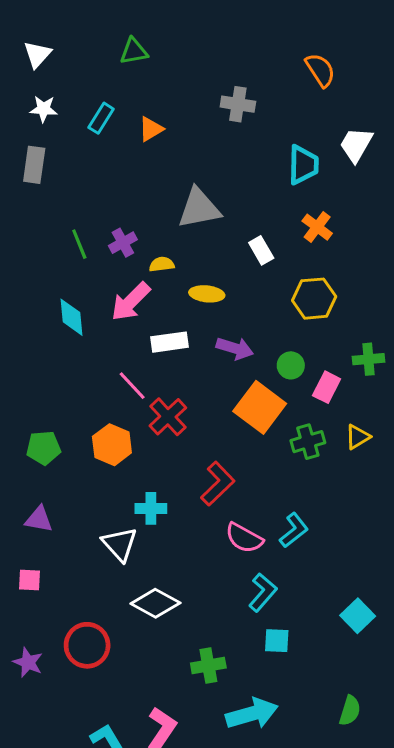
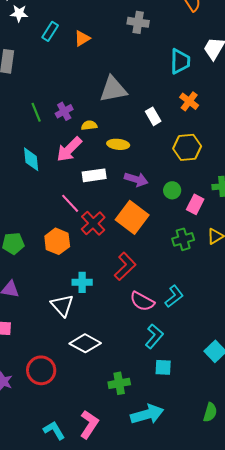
white star: (44, 109) -> (19, 13), moved
orange square: (260, 407) -> (132, 217), moved

